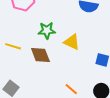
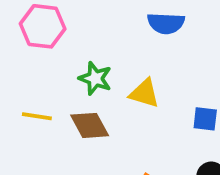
green star: (47, 30) -> (95, 78), turned 30

